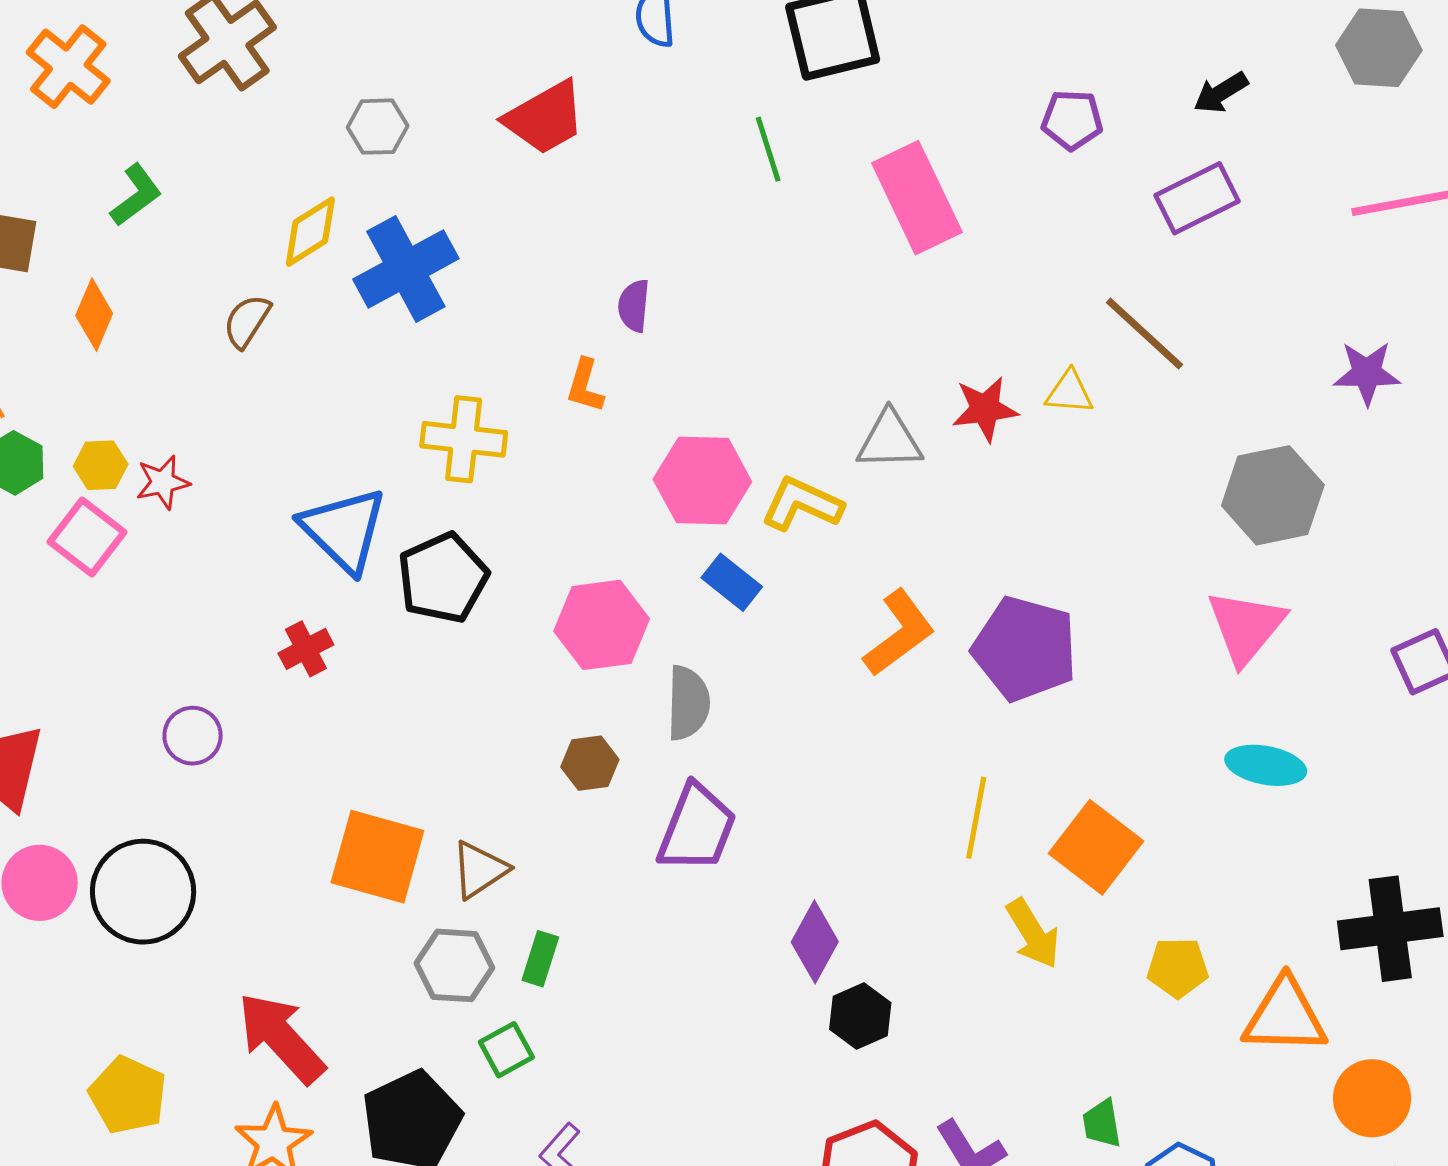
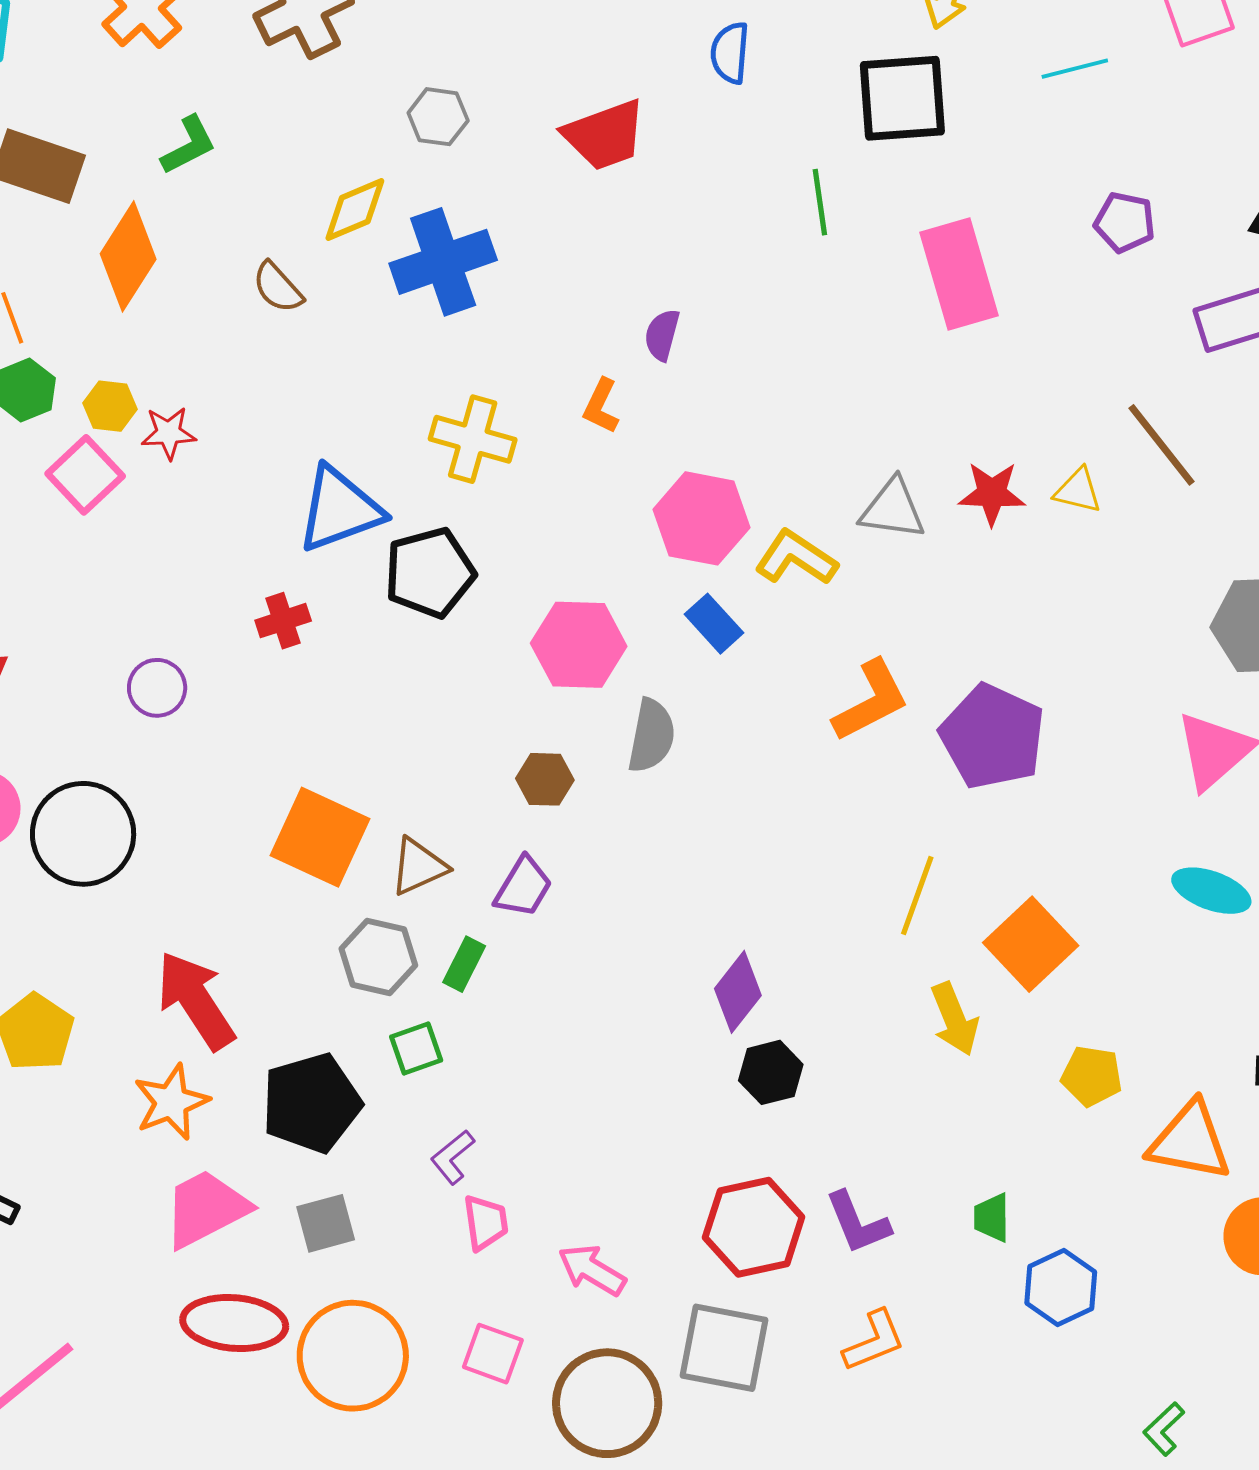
orange diamond: (94, 315) -> (128, 256), size x1.5
brown semicircle: (247, 321) -> (278, 287), turned -84
blue triangle: (344, 530) -> (340, 509), turned 46
purple trapezoid: (697, 828) -> (523, 887), moved, size x0.7

